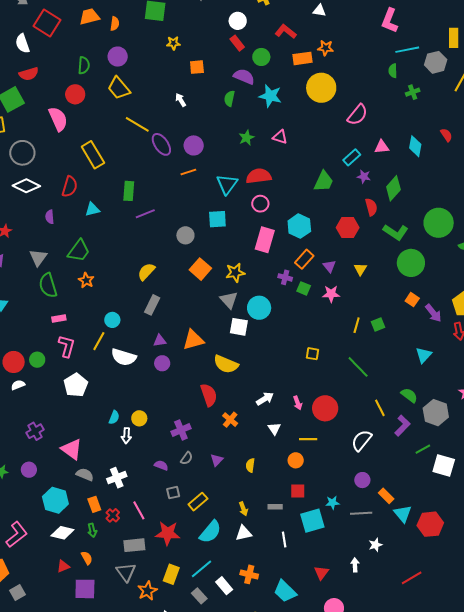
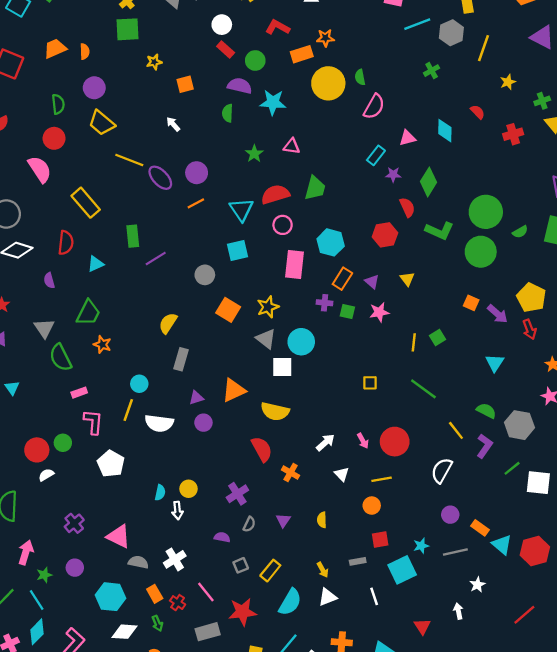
green semicircle: (393, 71) -> (360, 77), moved
green trapezoid: (324, 181) -> (315, 188), moved
green circle: (411, 263) -> (481, 252), moved

